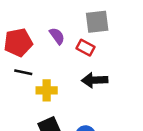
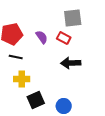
purple semicircle: (57, 36) -> (42, 37), moved
yellow cross: (47, 90) -> (22, 79), moved

